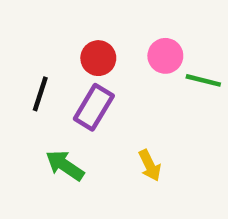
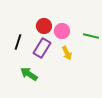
pink circle: (165, 56) -> (62, 31), moved
yellow arrow: (150, 165) -> (67, 53), moved

